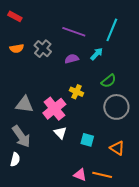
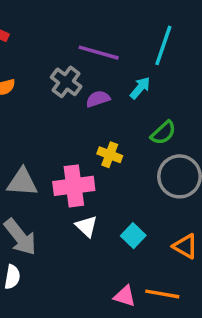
gray cross: (43, 49) -> (66, 82), moved
pink cross: (54, 109) -> (74, 186), turned 35
cyan square: (87, 140) -> (133, 236), turned 32

